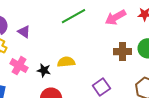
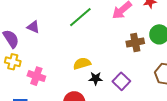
purple triangle: (24, 32) -> (33, 27), moved
black star: (44, 70) -> (96, 78), moved

